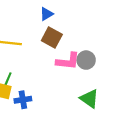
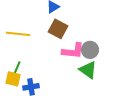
green triangle: (89, 99) -> (88, 70), moved

